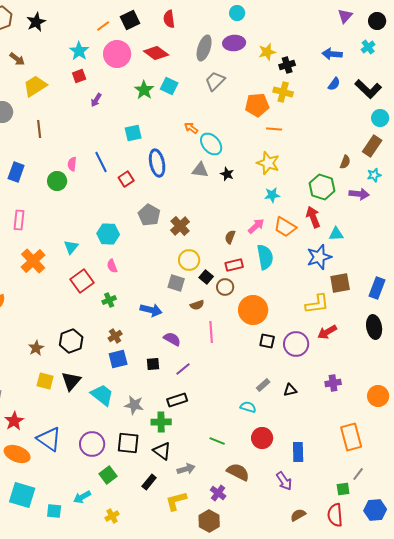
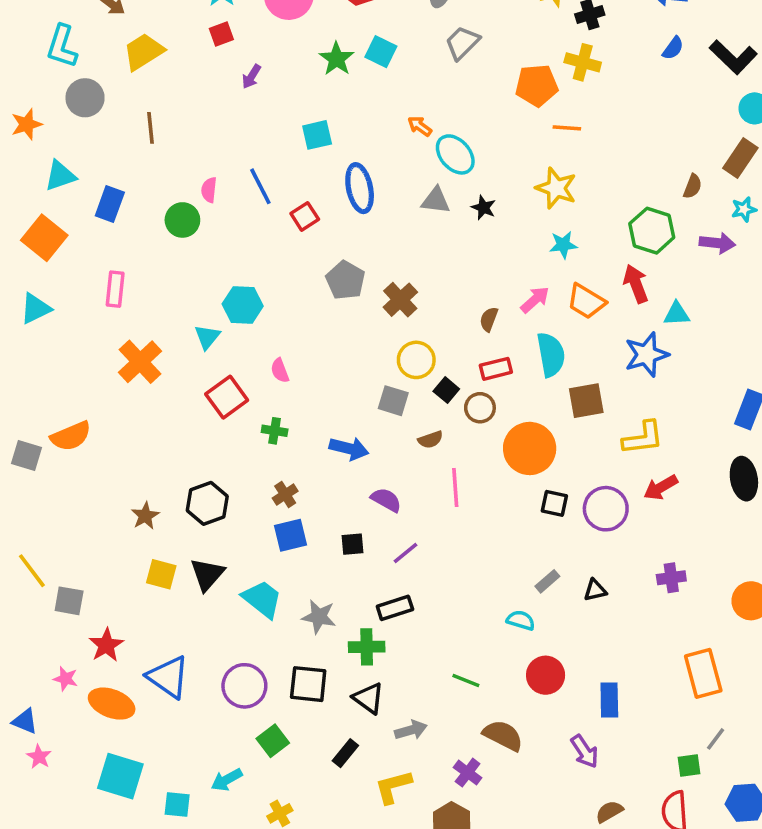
cyan hexagon: (108, 234) -> (243, 305), moved
brown square: (340, 283) -> (586, 401), moved
green cross: (109, 300) -> (275, 431), turned 32

